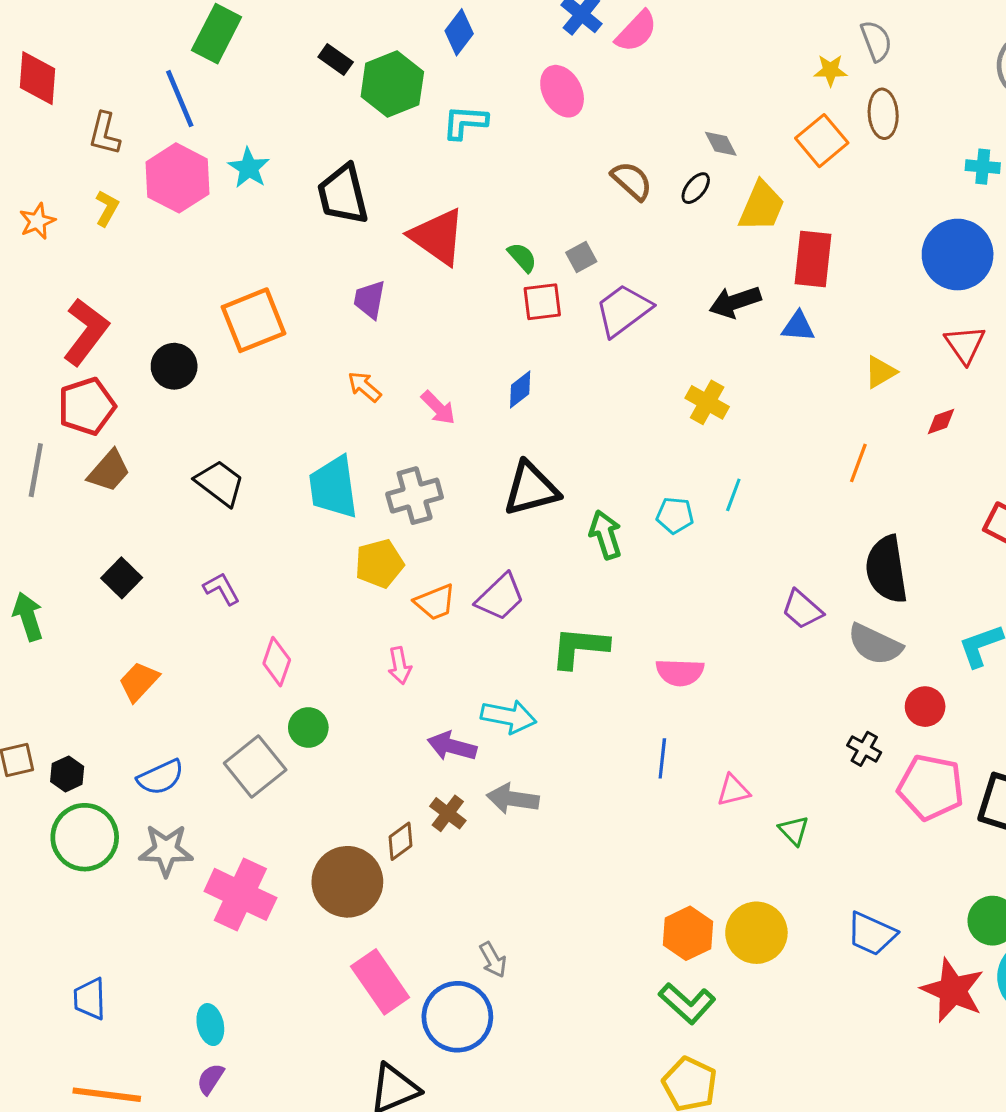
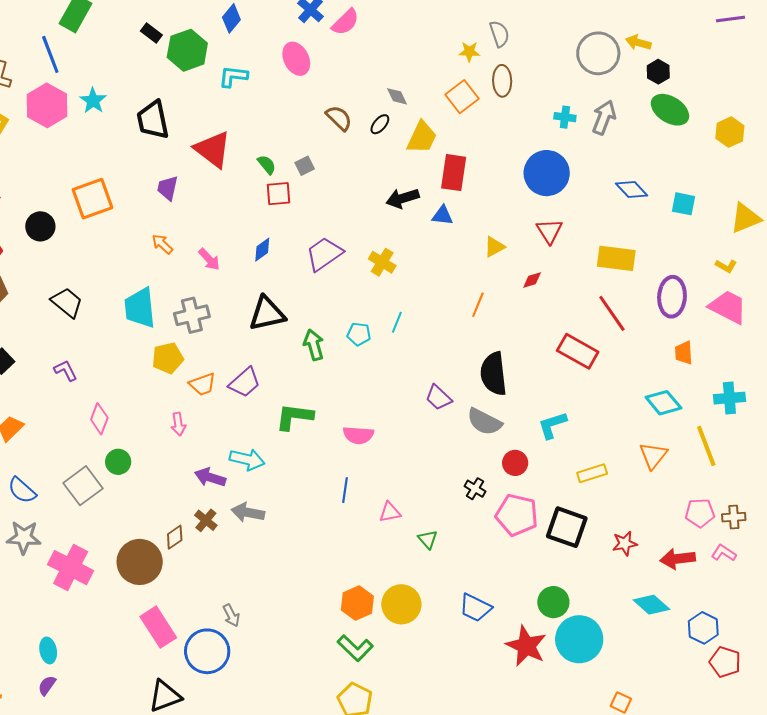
purple trapezoid: (623, 310) -> (324, 254), moved
blue semicircle: (161, 777) -> (22, 490), turned 64

